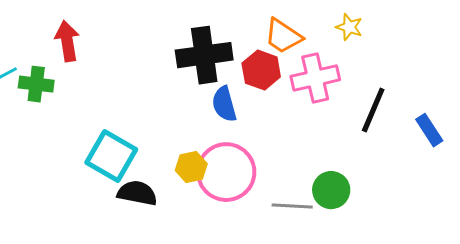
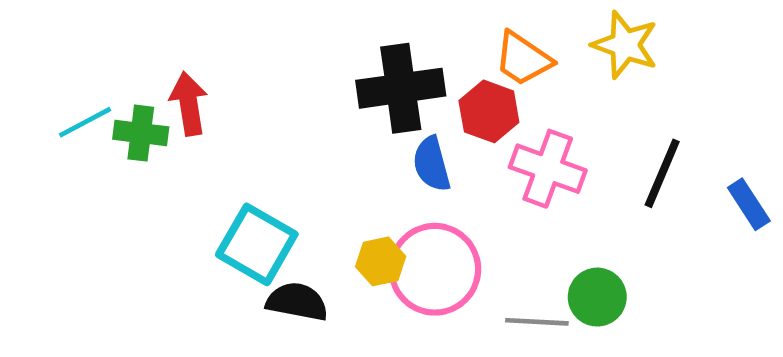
yellow star: (349, 27) -> (625, 45), size x1.6
red arrow: (67, 41) -> (189, 104), moved
pink cross: (315, 78) -> (548, 169), moved, turned 33

